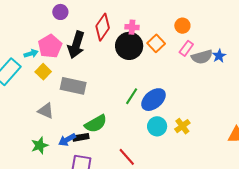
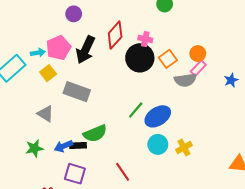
orange circle: (182, 26) -> (198, 54), moved
gray semicircle: (202, 57) -> (185, 80), moved

